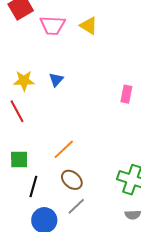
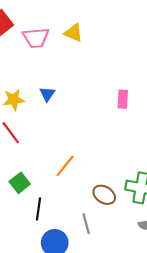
green square: (19, 159) -> (20, 183), turned -30
brown ellipse: (72, 180) -> (104, 195), moved
gray line: (76, 206) -> (86, 224), turned -54

